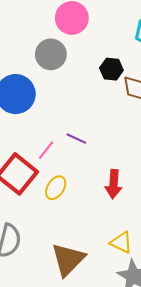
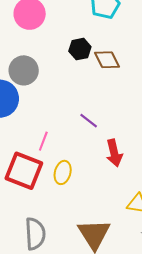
gray circle: (51, 54) -> (24, 70), moved
purple line: (76, 139) -> (89, 121), moved, turned 30

